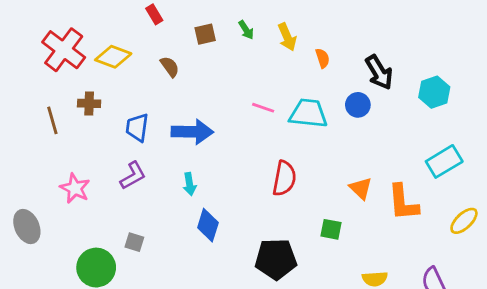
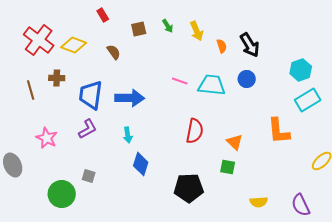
black arrow: (379, 72) -> (250, 45), moved
blue trapezoid: (137, 127) -> (91, 95), size x1.4
cyan rectangle: (444, 161) -> (308, 100), moved
orange triangle: (361, 188) -> (235, 142), moved
orange L-shape: (403, 202) -> (279, 131), moved

